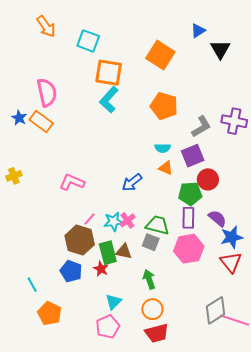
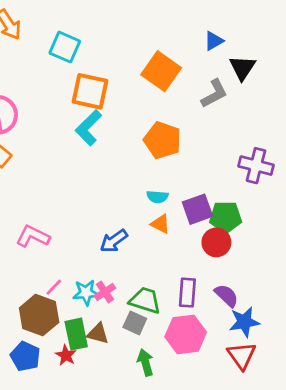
gray L-shape: (201, 127) -> (214, 94), moved
green pentagon: (190, 194) -> (226, 217), moved
green arrow: (149, 279) -> (145, 363), moved

